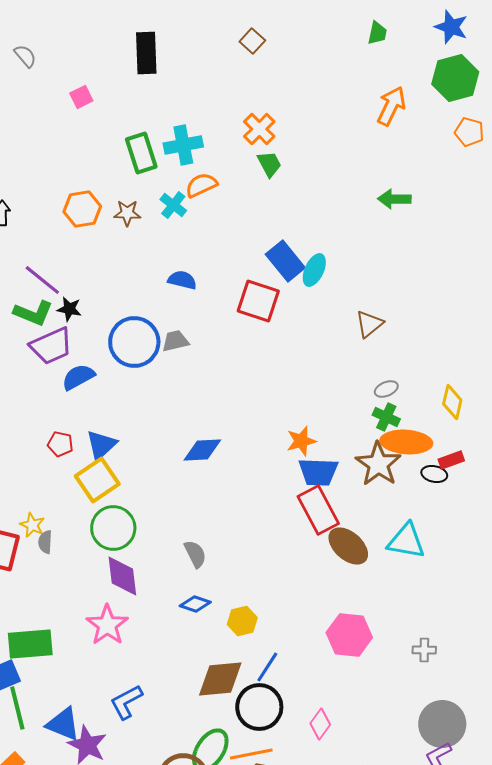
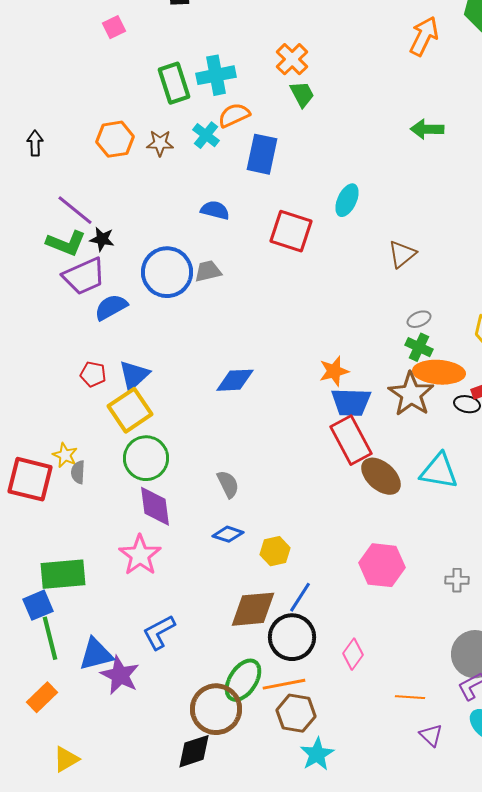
blue rectangle: (285, 261) -> (262, 154), moved, turned 51
blue triangle: (63, 724) -> (96, 654), turned -36

